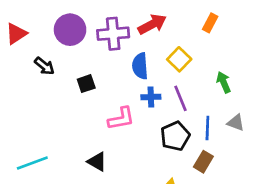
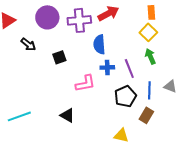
orange rectangle: (210, 23) -> (151, 12), turned -32
yellow square: (179, 59) -> (148, 32), moved
green arrow: (224, 82) -> (150, 56), moved

